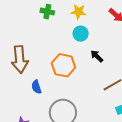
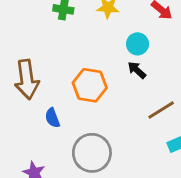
cyan circle: (81, 34) -> (138, 44), moved

